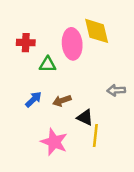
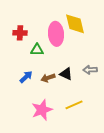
black triangle: (85, 117) -> (66, 74), moved
yellow line: (95, 135) -> (74, 105), turned 60
pink star: (54, 142) -> (42, 110), turned 30

